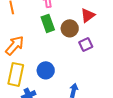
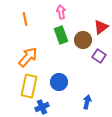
purple square: (86, 44) -> (99, 56), turned -32

